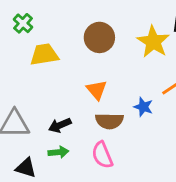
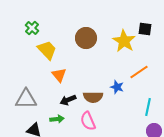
yellow trapezoid: (44, 54) -> (47, 50), turned 55
orange triangle: (97, 90) -> (59, 75), moved
black arrow: (60, 125) -> (68, 100), moved

